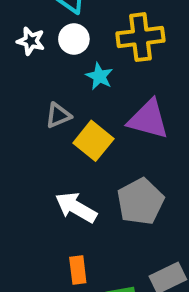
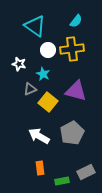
white circle: (74, 39) -> (48, 50), moved
white star: (31, 41) -> (19, 64), moved
cyan star: (99, 76) -> (43, 74), moved

